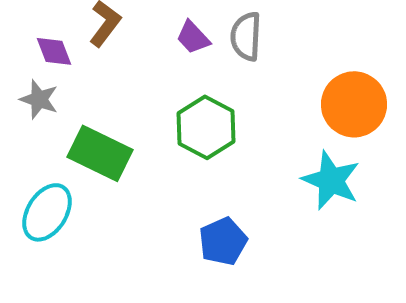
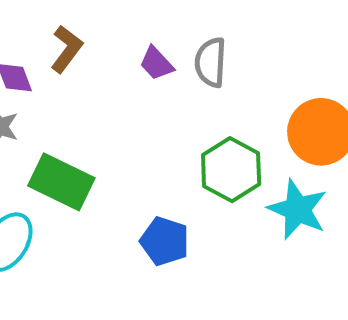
green hexagon: (206, 127) -> (231, 170), moved
blue pentagon: (223, 241) -> (165, 241), moved, turned -30

